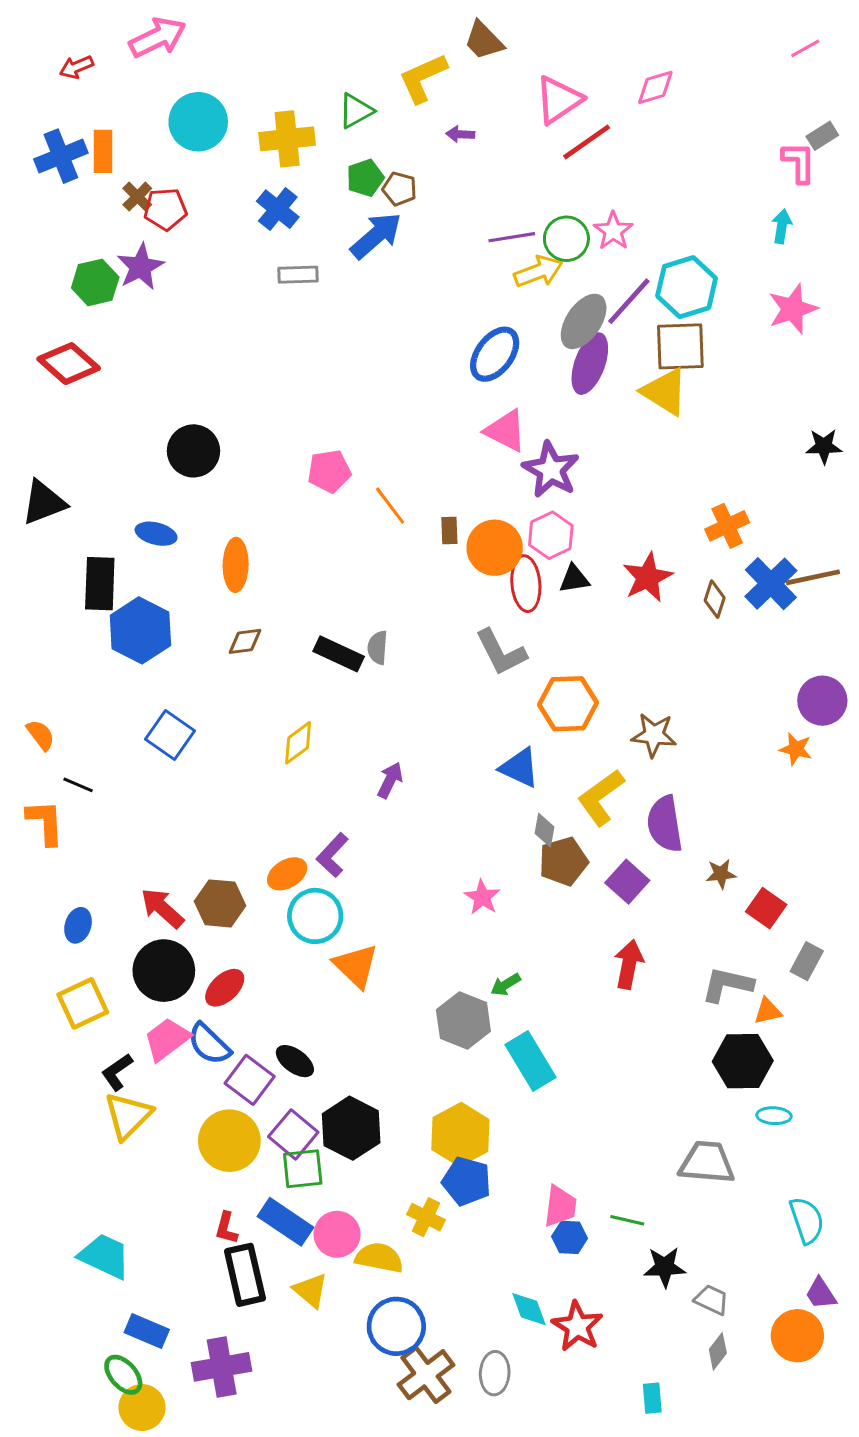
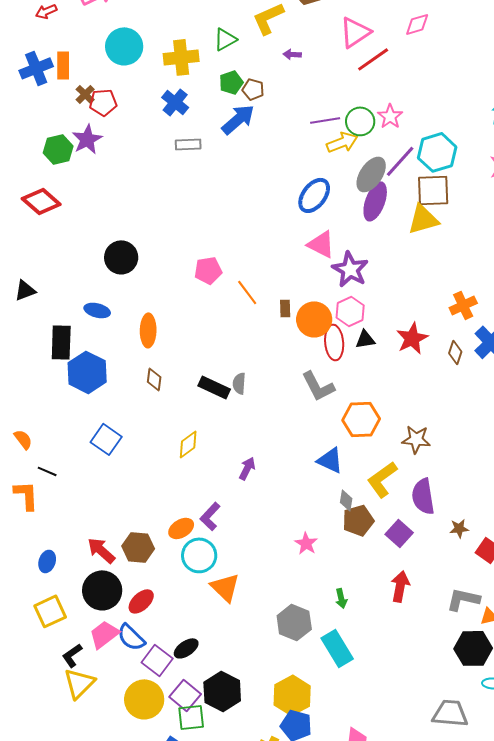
yellow triangle: (665, 392) -> (423, 219), turned -48
black triangle: (44, 502) -> (25, 290), size x0.7
brown diamond: (245, 641) -> (154, 379), turned -75
green arrow: (506, 985) -> (341, 598), moved, turned -72
black ellipse: (295, 1061) -> (186, 648), turned -70

